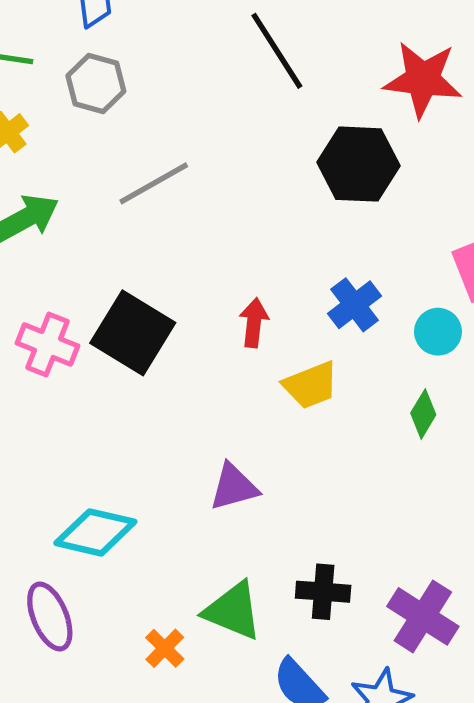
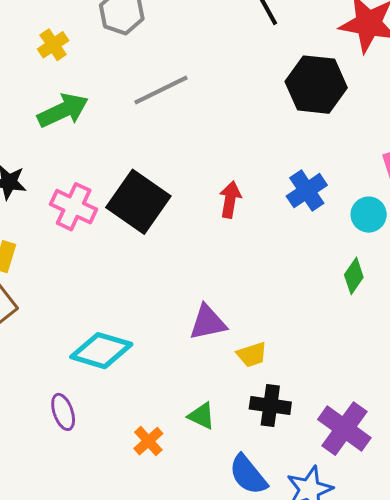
yellow trapezoid: (311, 385) -> (252, 355), moved, size x0.7
green triangle: (233, 611) -> (202, 416), size x0.6
purple ellipse: (50, 617) -> (63, 412), size x0.7

